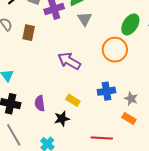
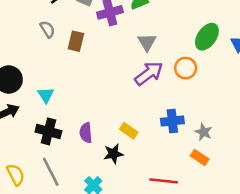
gray triangle: (85, 19) -> (147, 42), moved
orange circle: (115, 50) -> (186, 68), size x0.7
purple arrow: (69, 61) -> (149, 73), moved, turned 110

